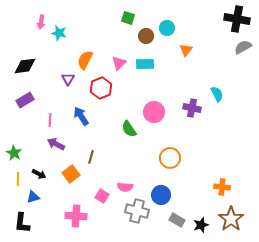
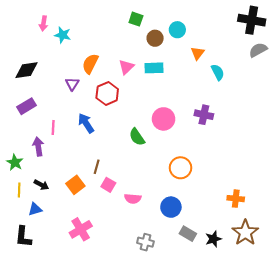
cyan semicircle: (217, 94) -> (218, 72), moved
purple arrow: (56, 144) -> (38, 147), moved, turned 54
pink square: (102, 196) -> (108, 185), moved
gray cross: (137, 211) -> (145, 242), moved, size x0.7
pink cross: (76, 216) -> (81, 229), turned -35

